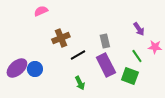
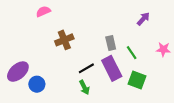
purple arrow: (139, 29) -> (143, 19), moved, turned -104
black line: (78, 55) -> (86, 68), moved
green line: (137, 56) -> (132, 53), moved
blue circle: (35, 69) -> (37, 84), moved

